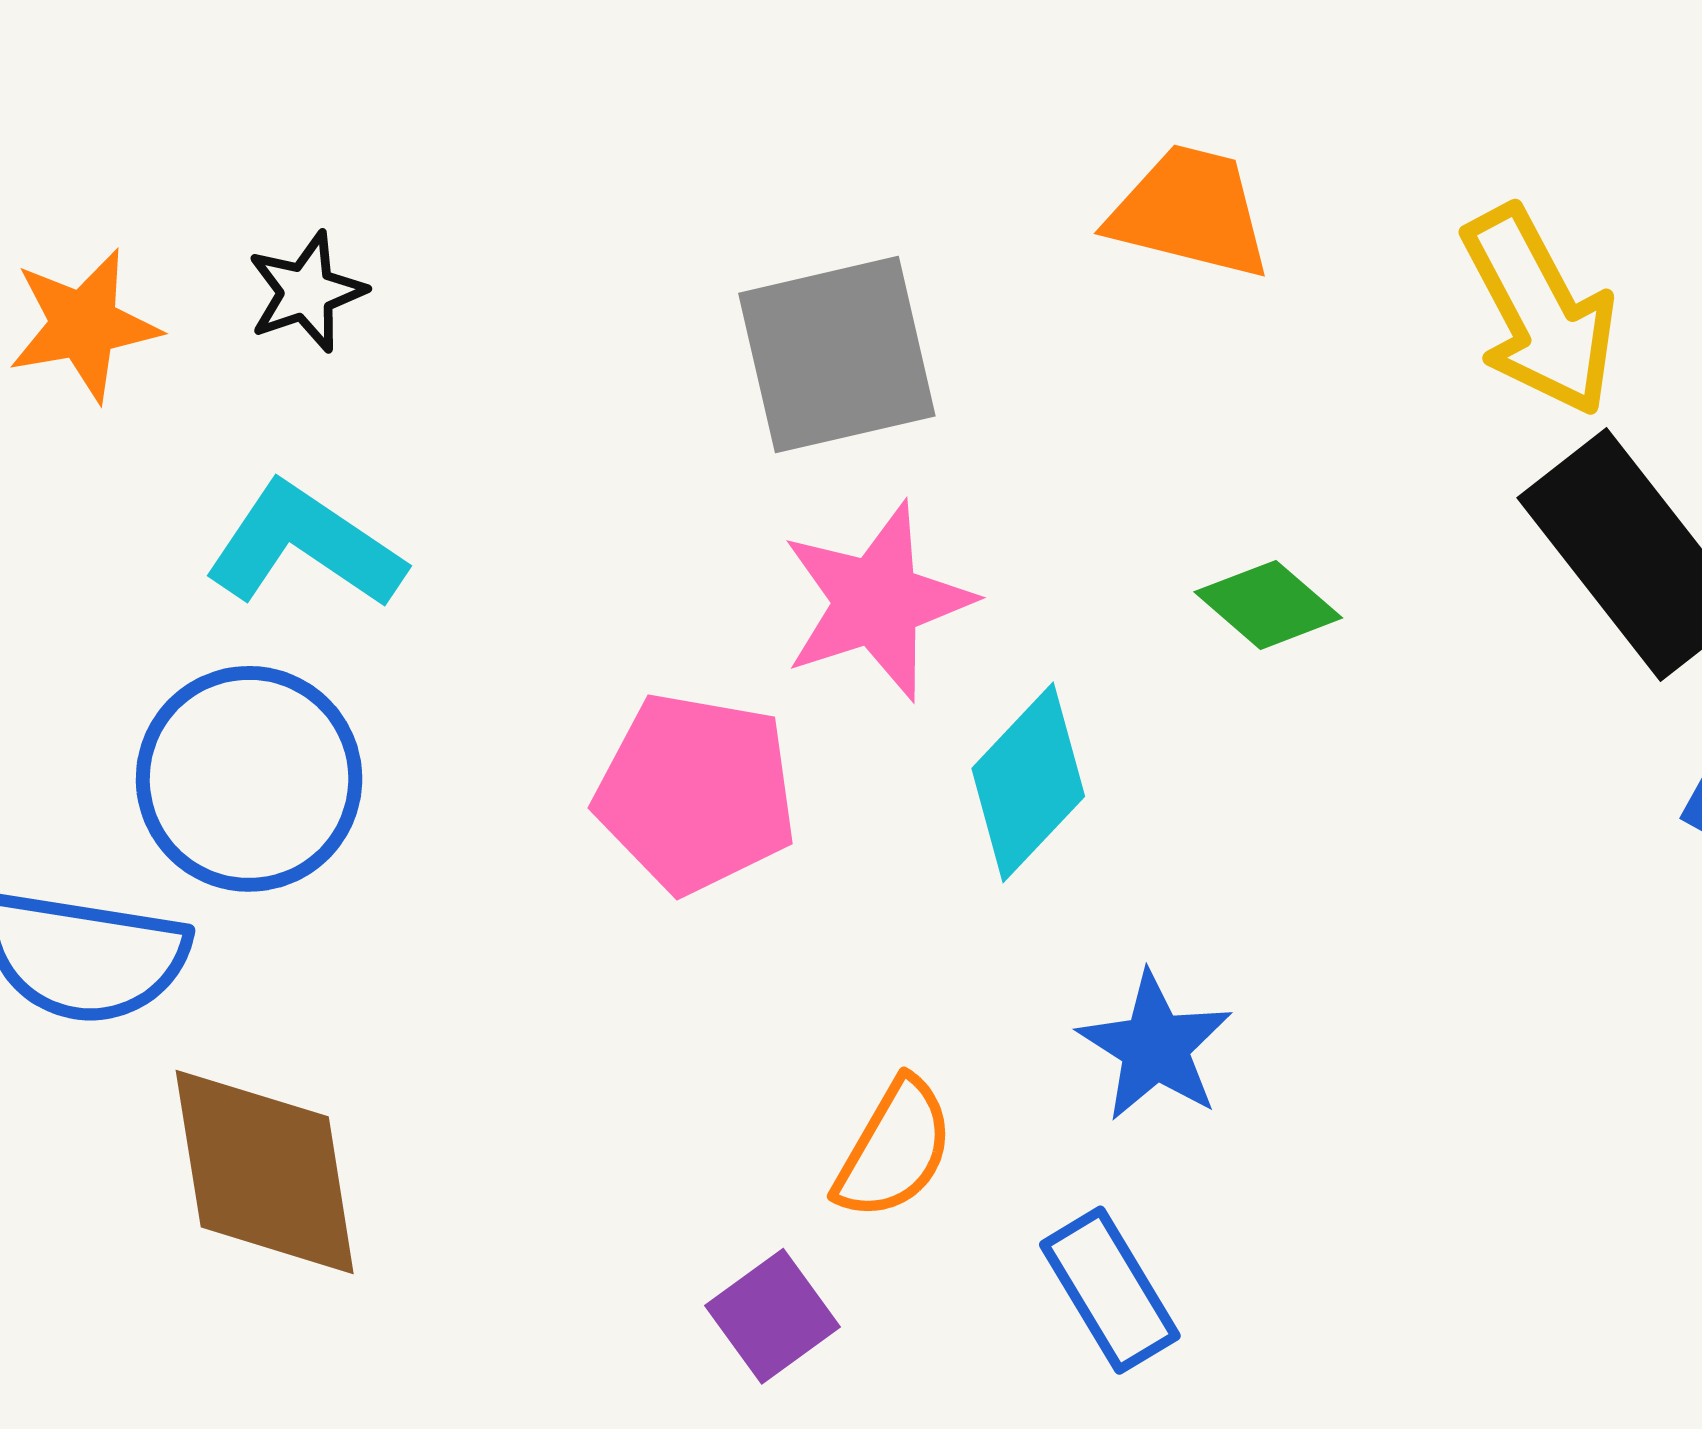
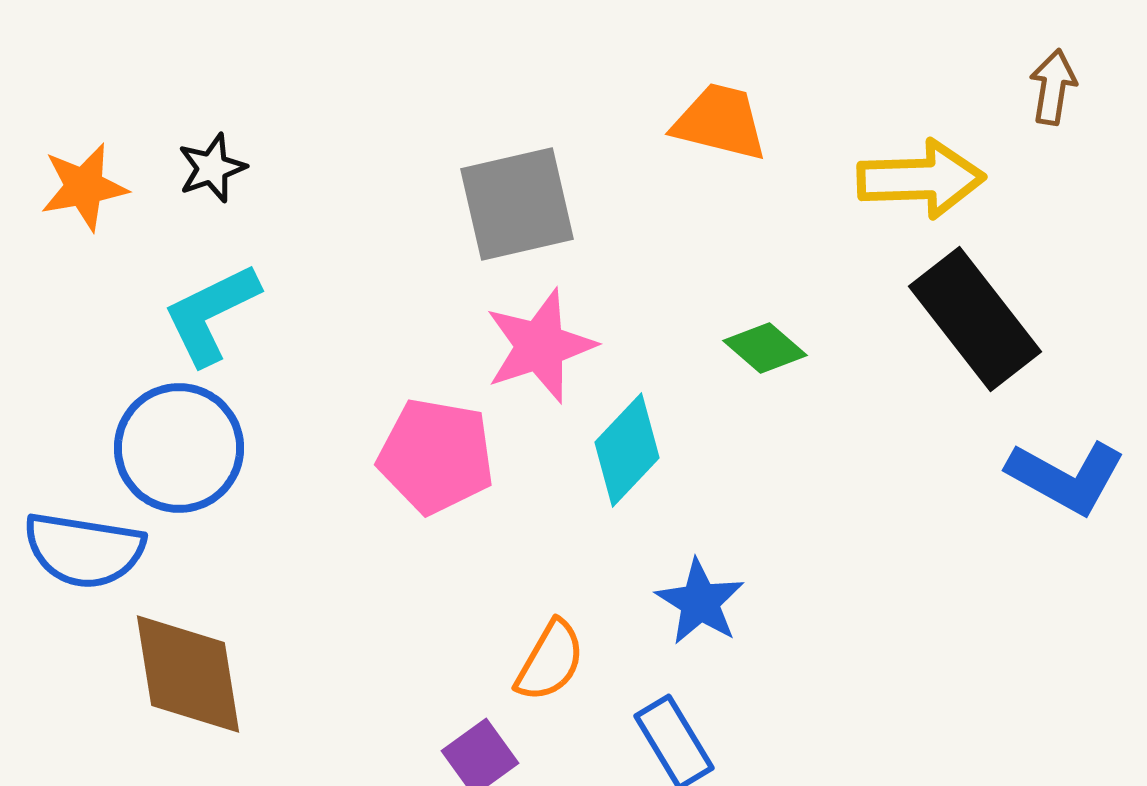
yellow arrow: (1540, 311) -> (921, 179), turned -64
cyan L-shape: (305, 546) -> (211, 314), turned -60

